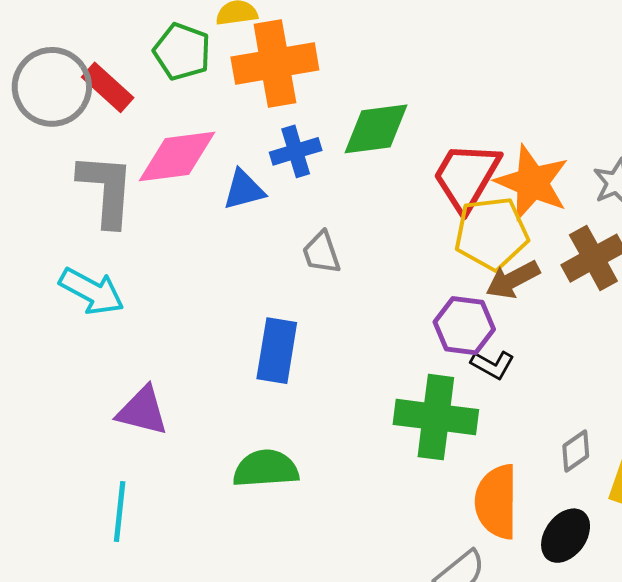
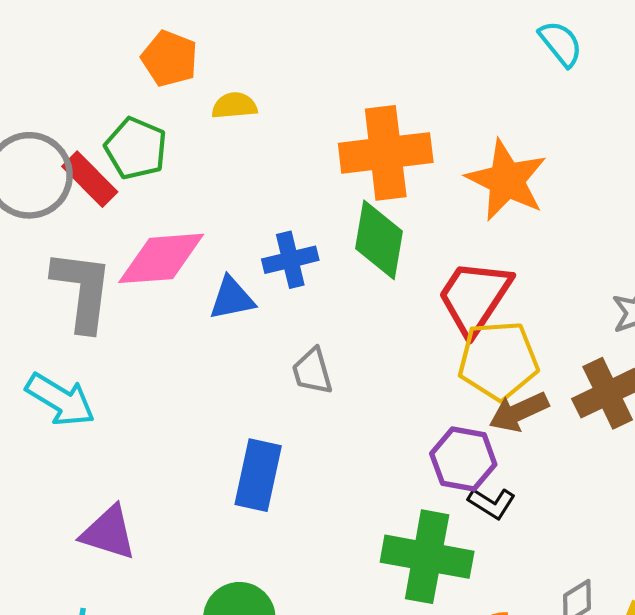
green pentagon: (182, 52) -> (136, 148), moved
orange cross: (275, 63) -> (386, 153), moved
green diamond: (376, 129) -> (379, 240), turned -76
orange star: (532, 183) -> (507, 180), moved

